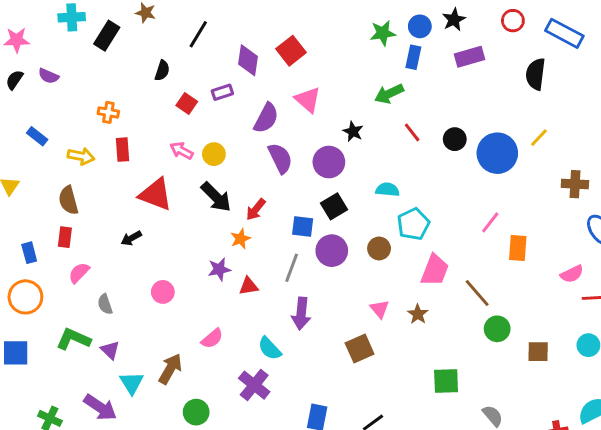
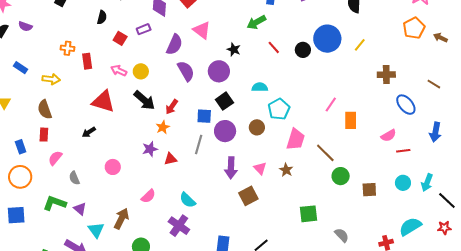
red rectangle: (122, 150) -> (87, 61), moved
blue circle: (497, 153) -> (327, 39), moved
purple arrow: (301, 314) -> (231, 168), moved

